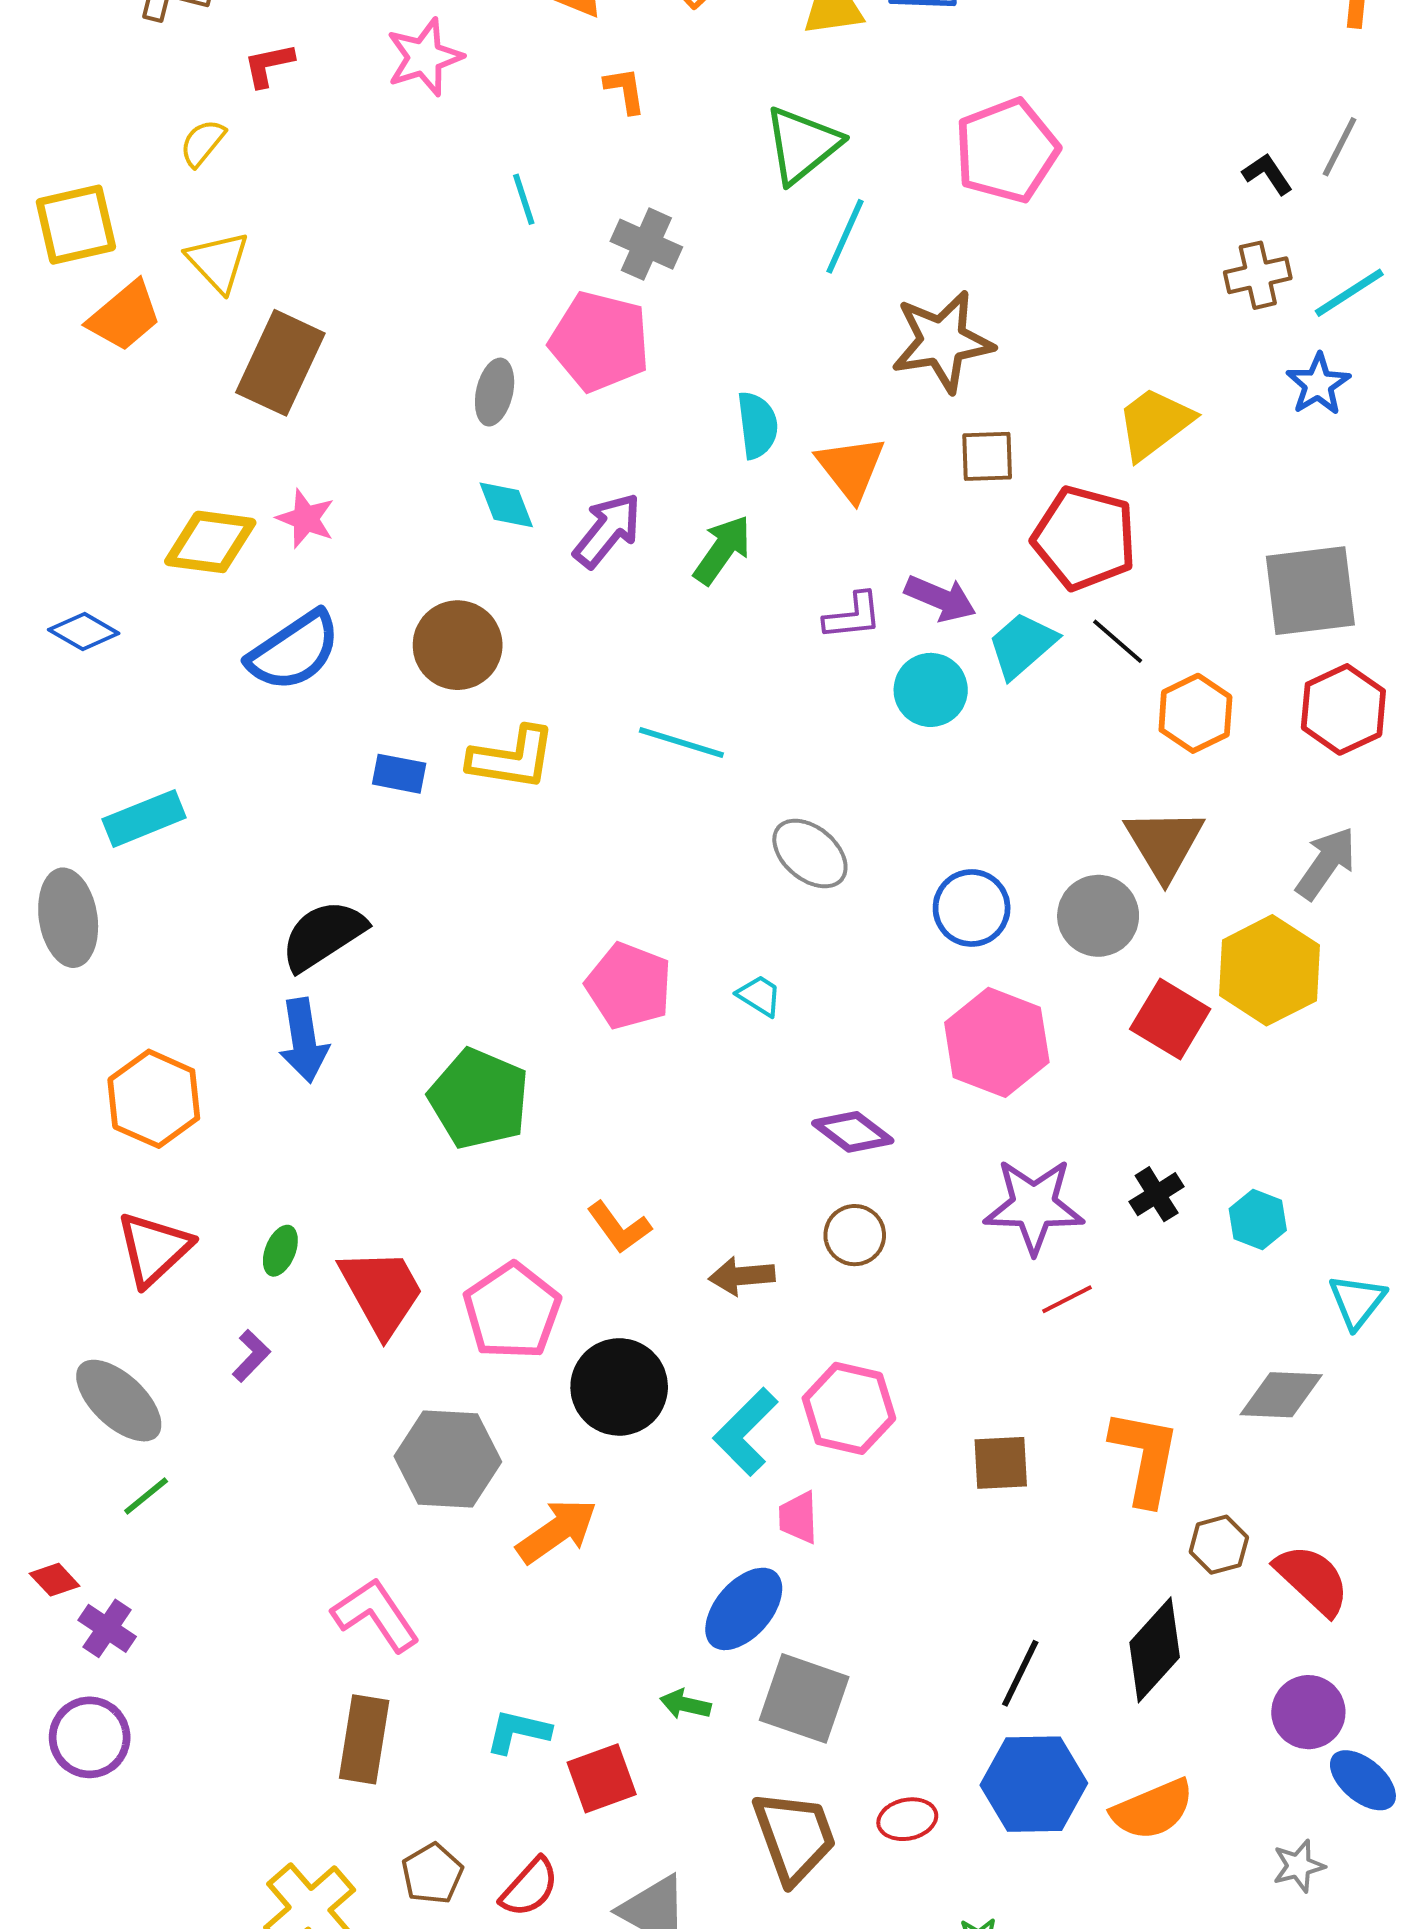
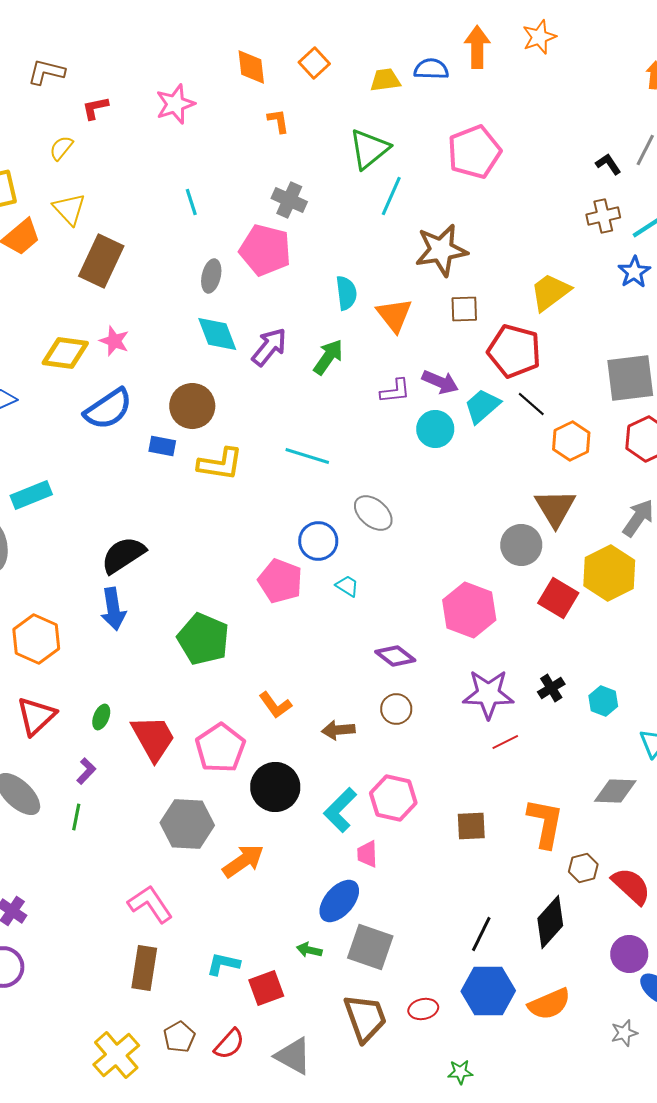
cyan line: (524, 199) -> (191, 202), moved
cyan diamond: (506, 505) -> (217, 334), size x1.4
blue rectangle: (399, 774) -> (162, 446), moved
blue circle: (972, 908) -> (318, 541), moved
green line: (146, 1496) -> (76, 817), moved, turned -40

